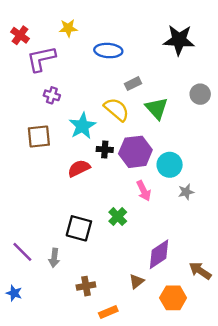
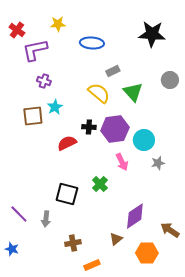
cyan star: (82, 126) -> (55, 107), moved, size x0.7

